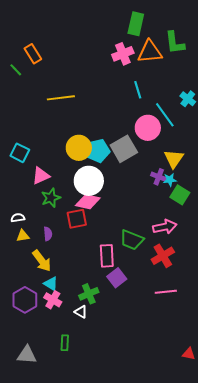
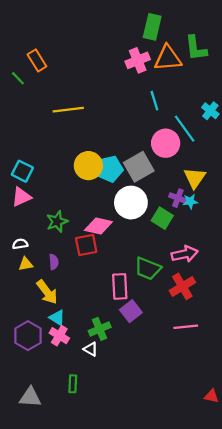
pink triangle: (41, 176) -> (21, 197), moved
white circle: (89, 181) -> (131, 203), moved
green square: (180, 195) -> (162, 218), moved

